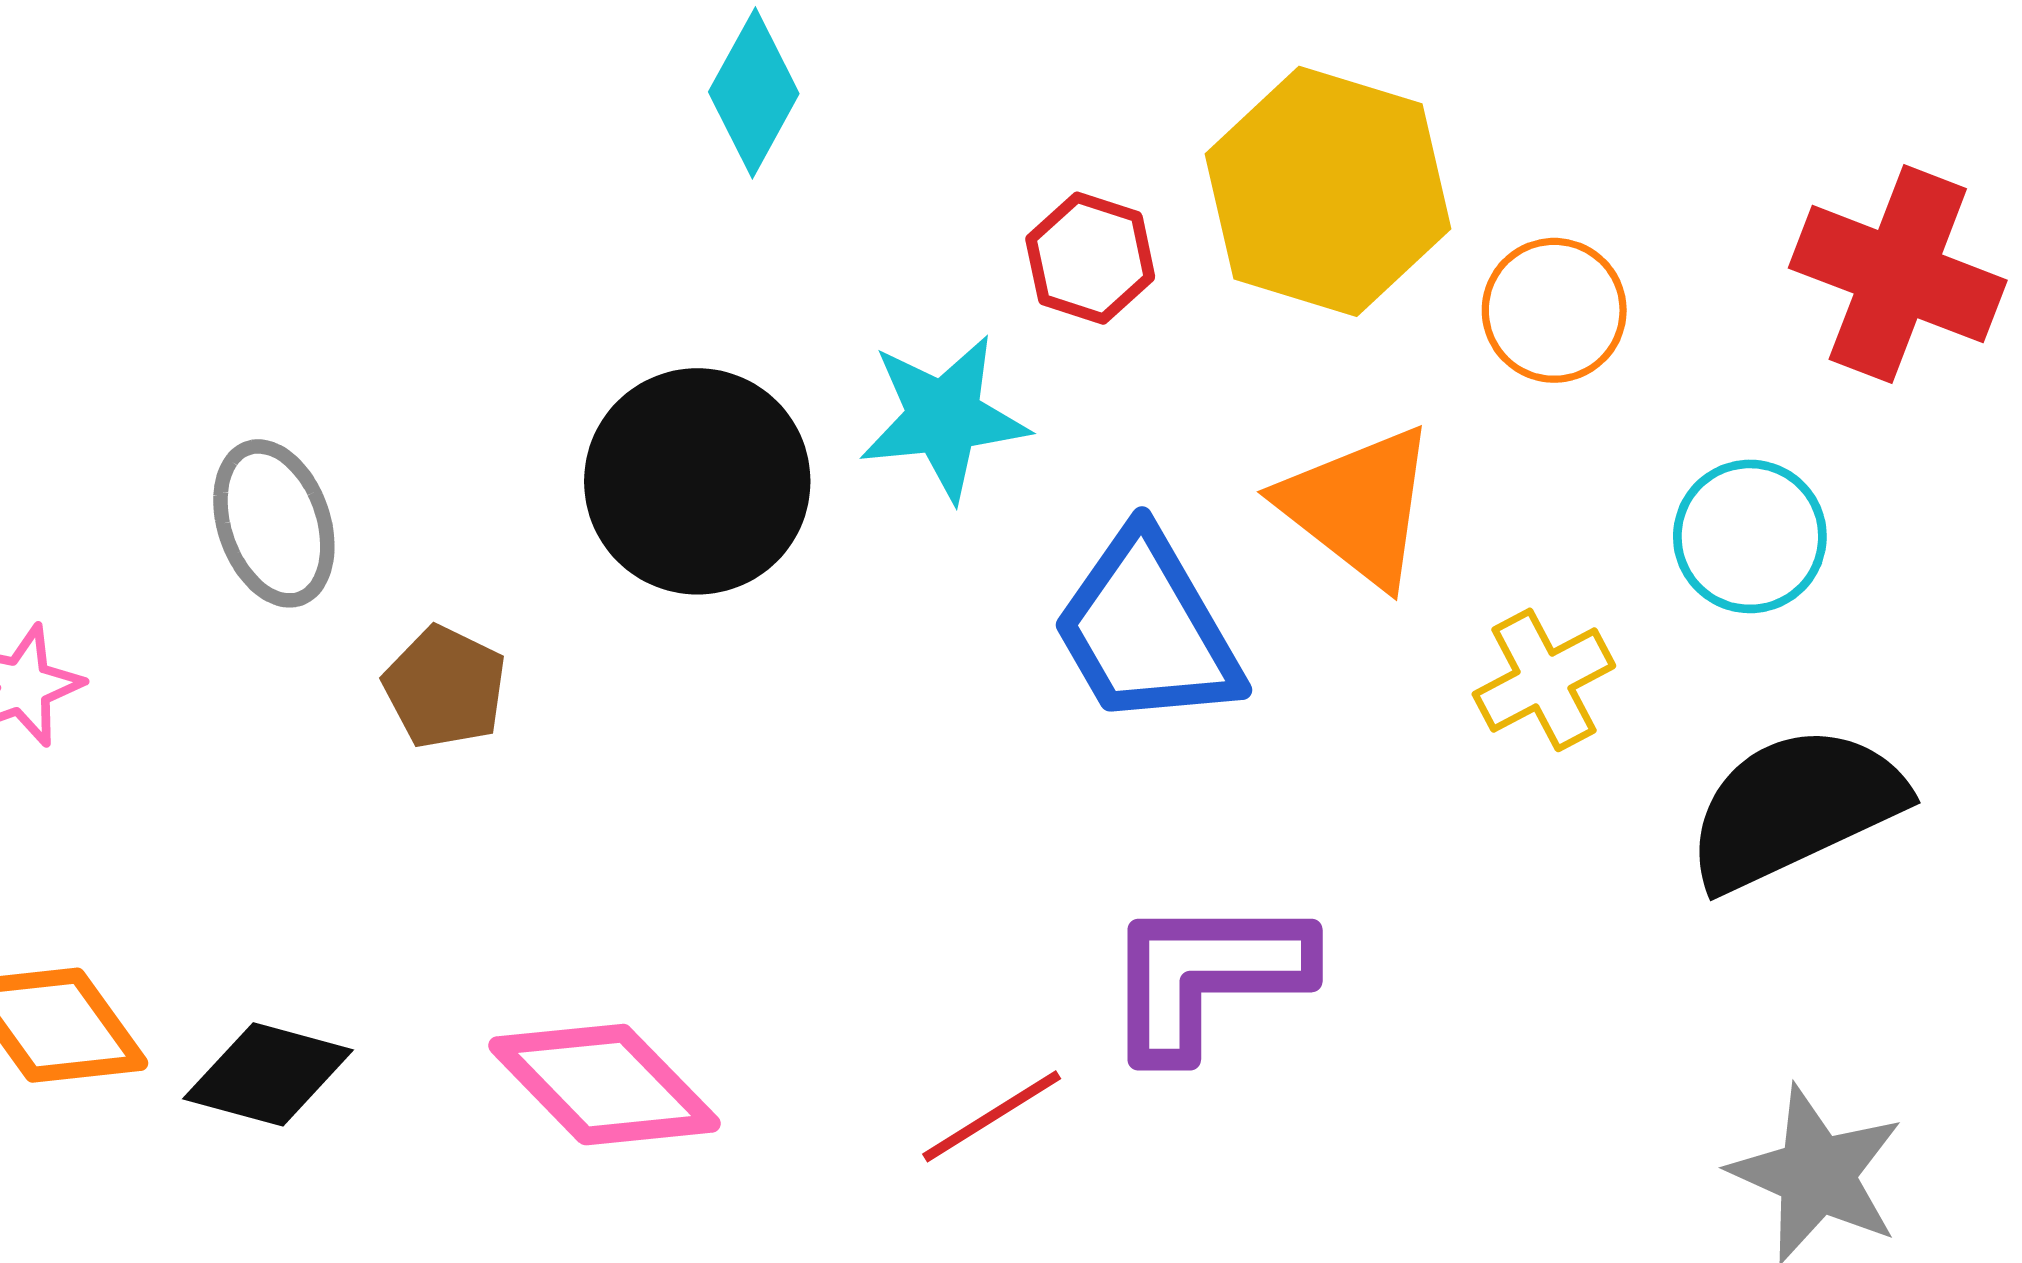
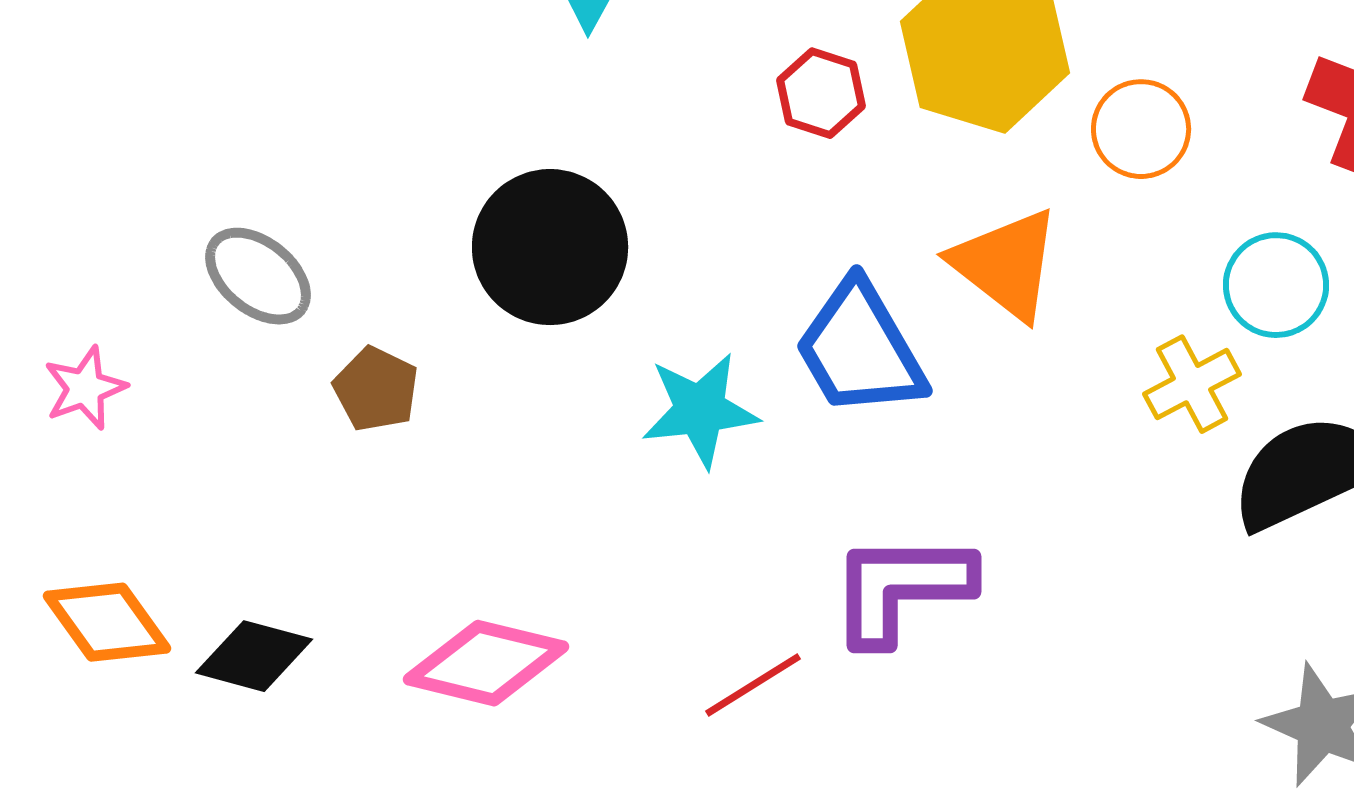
cyan star: (944, 418) -> (700, 410), moved
gray ellipse: (274, 523) -> (258, 276), turned -32
yellow cross: (1544, 680) -> (1192, 384), moved
pink diamond: (604, 1085) -> (486, 663), turned -32

